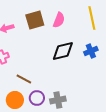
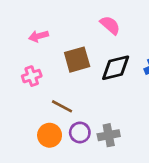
brown square: (35, 20) -> (77, 60), moved
pink semicircle: (59, 20) -> (110, 25), turned -70

